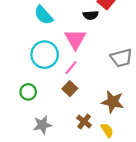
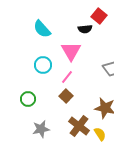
cyan circle: (45, 55) -> (43, 65), size x0.7
brown cross: (84, 122) -> (79, 126), size x1.5

